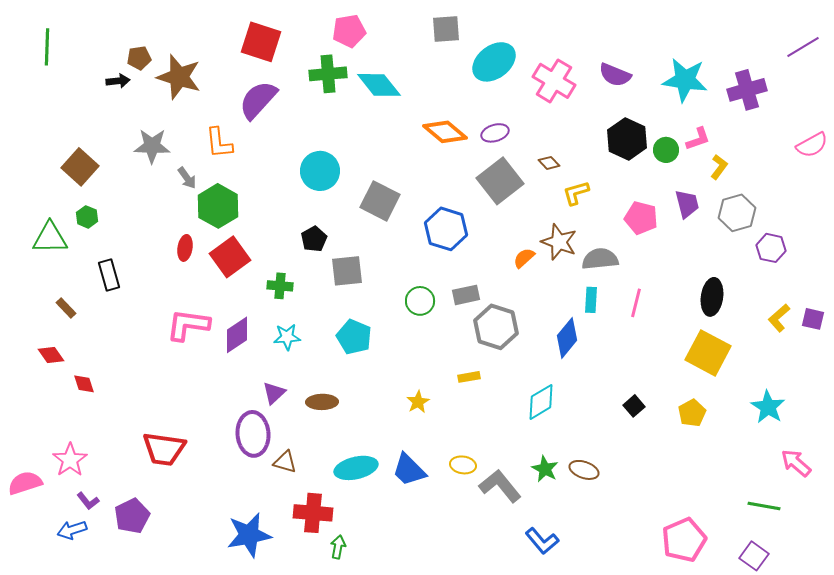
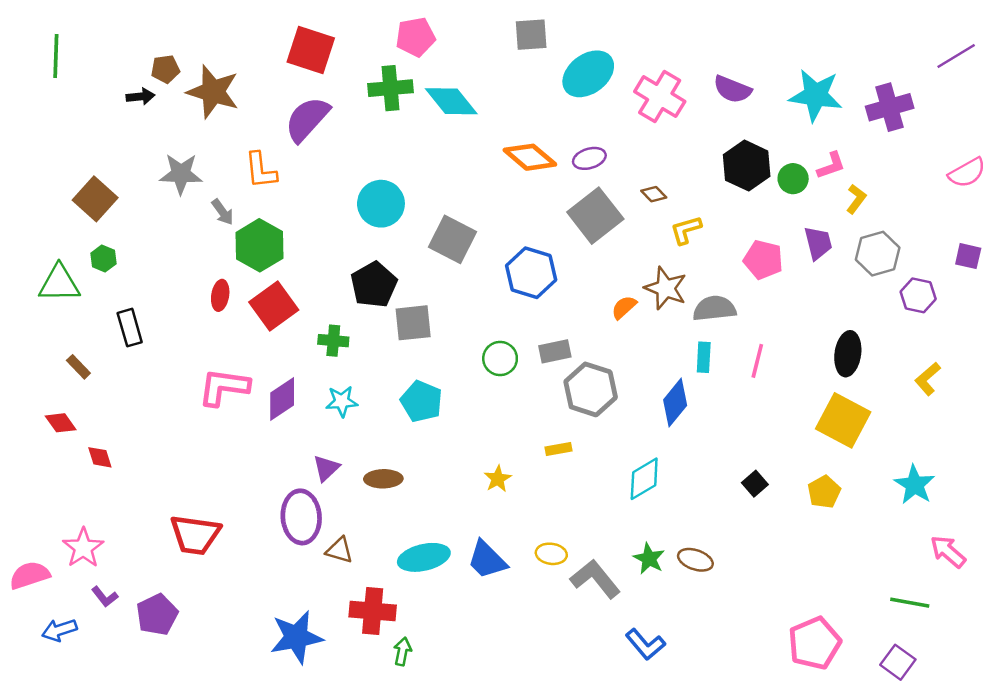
black pentagon: (314, 239) -> (374, 285), size x1.5
purple square: (813, 319) -> (968, 256), moved
blue arrow: (72, 530) -> (59, 630), moved

